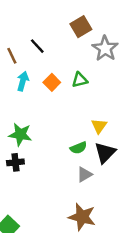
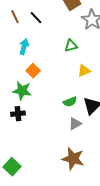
brown line: (12, 56) -> (15, 17), moved
orange square: (52, 82) -> (33, 71), moved
yellow triangle: (99, 126) -> (84, 71), moved, turned 32

